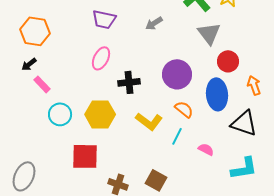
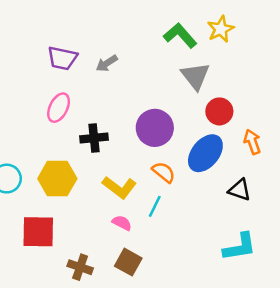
gray arrow: (154, 23) -> (107, 63), moved
blue ellipse: (217, 94) -> (205, 153), turned 44
black triangle: (244, 123) -> (240, 190), size x0.7
pink semicircle: (206, 149) -> (122, 223), moved

